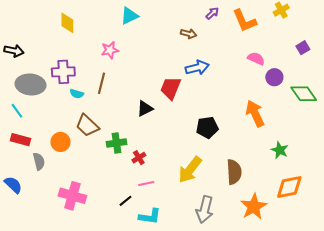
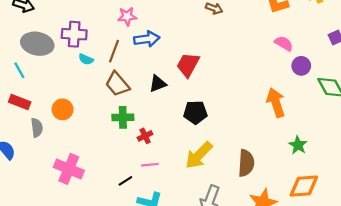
blue arrow: (197, 68) -> (147, 39), moved
brown trapezoid: (87, 125) -> (117, 84), moved
black pentagon: (207, 127) -> (195, 112), moved

